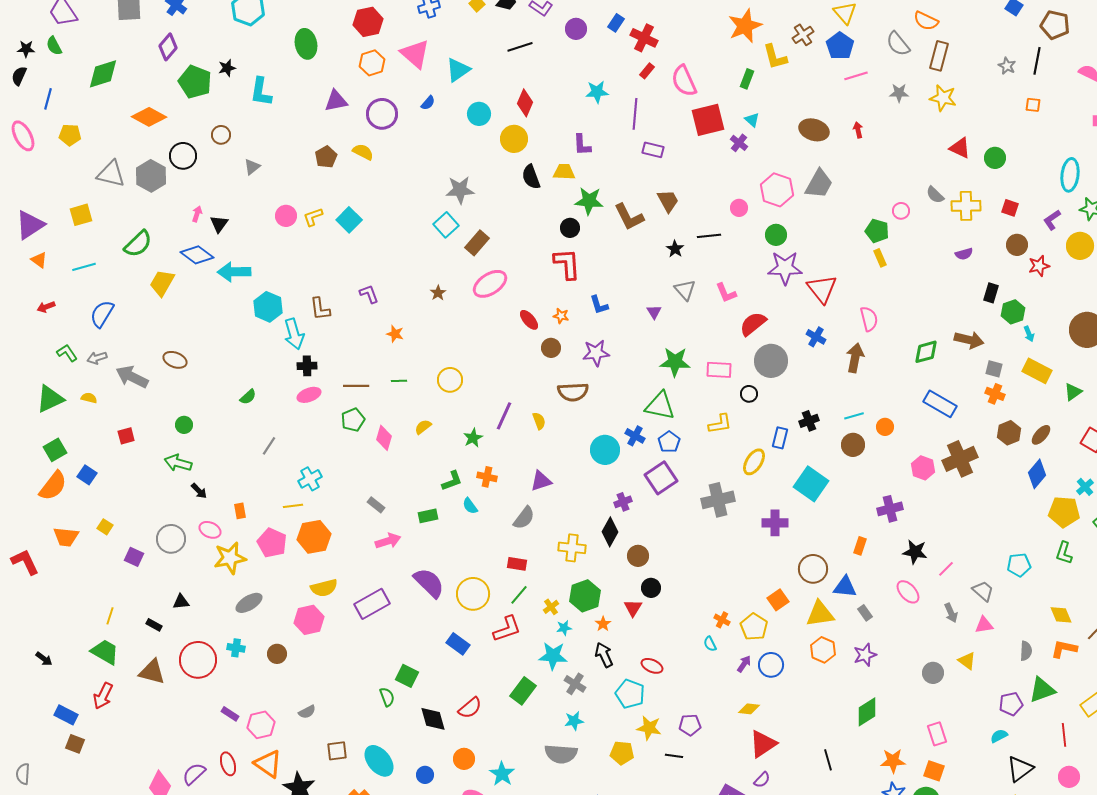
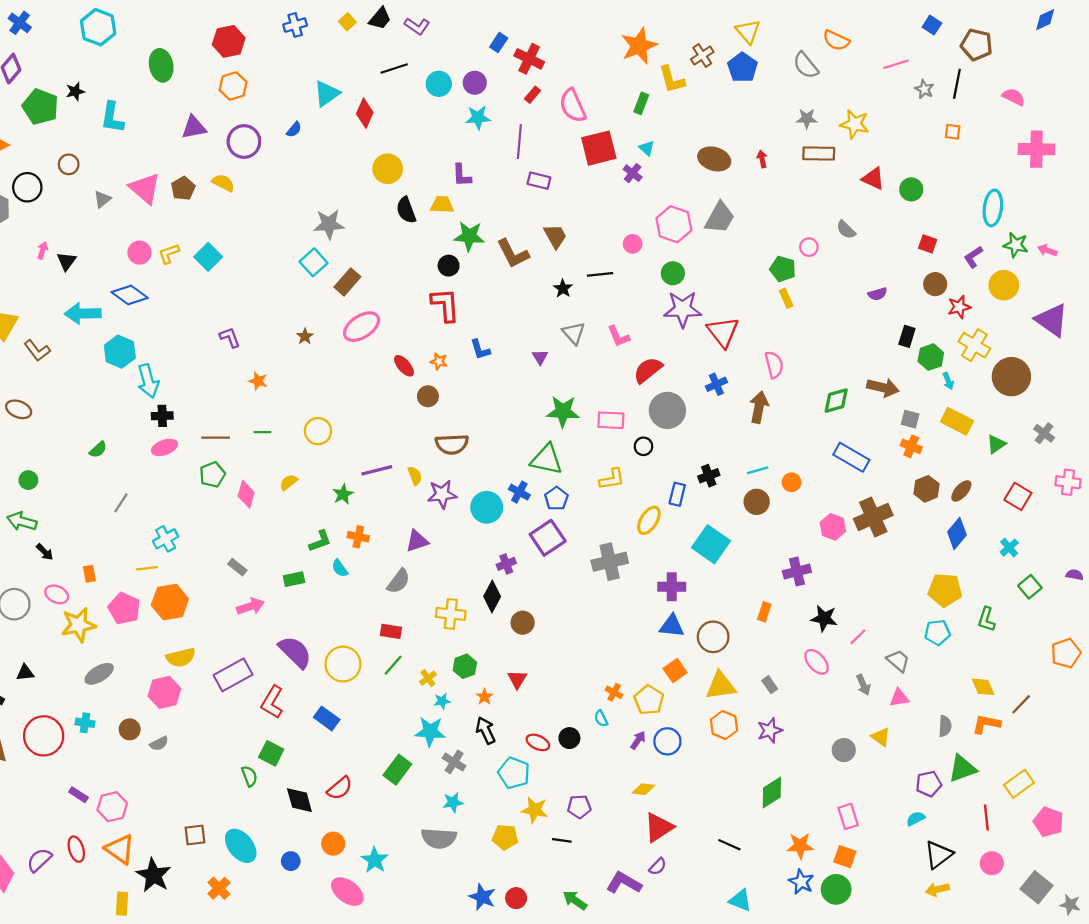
purple circle: (576, 29) -> (475, 83), moved
pink triangle: (415, 54) -> (145, 188), moved
brown rectangle: (939, 56) -> (819, 153), moved, turned 76
pink line: (856, 76) -> (896, 64), moved
red diamond: (525, 103) -> (365, 113), moved
cyan circle: (479, 114) -> (439, 84), moved
yellow cross: (966, 206) -> (974, 345), moved, turned 32
blue diamond: (197, 255) -> (130, 295), moved
brown L-shape: (320, 309) -> (37, 351), moved, turned -30
blue cross: (816, 337) -> (716, 384), turned 36
purple star: (596, 353) -> (442, 494), moved
purple line: (504, 416) -> (377, 470), turned 52
yellow pentagon: (1064, 512) -> (945, 590), moved
blue triangle: (845, 587) -> (672, 626), moved
black circle: (651, 588) -> (569, 738), moved
green hexagon: (585, 596) -> (465, 666), size x0.7
red L-shape: (507, 629) -> (272, 702), moved, turned 140
gray semicircle: (307, 712) -> (159, 744), moved
black line: (828, 760) -> (729, 845), turned -50

